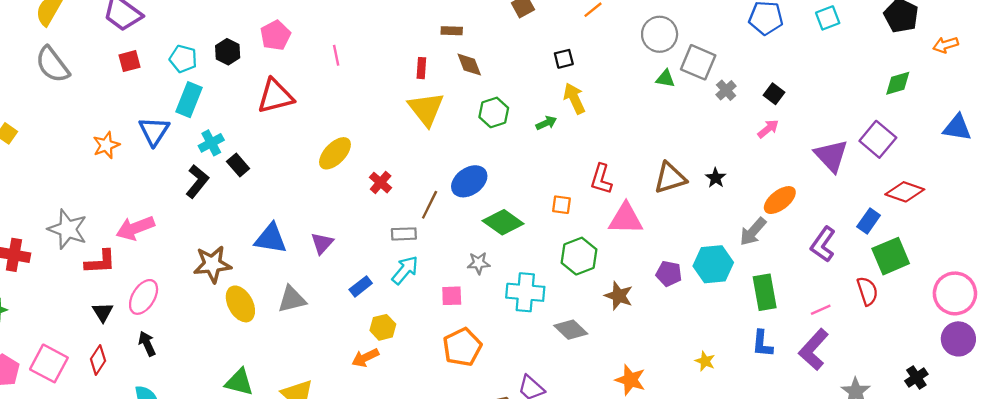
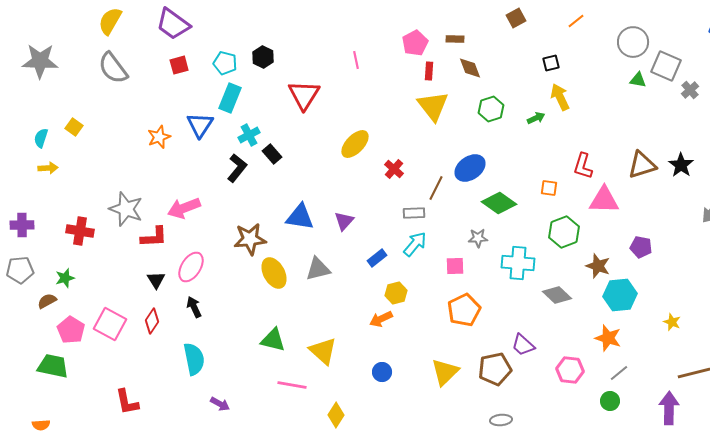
pink pentagon: (275, 35) -> (415, 43), moved
red triangle: (275, 96) -> (304, 95), turned -44
black star: (716, 178) -> (681, 165), size x1.4
cyan hexagon: (713, 264) -> (620, 295), moved

